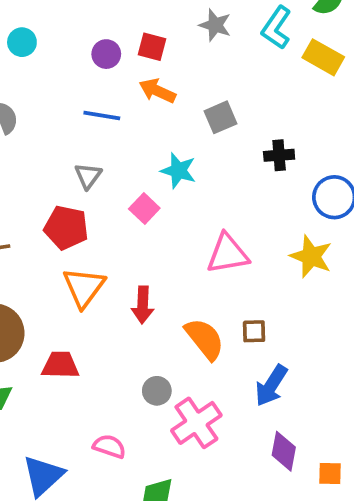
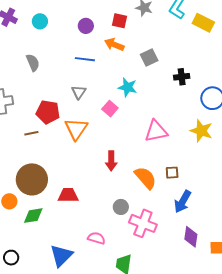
red square: (152, 47) -> (119, 21), moved
red pentagon: (66, 228) -> (48, 112), moved
orange triangle: (84, 287) -> (76, 129), moved
pink cross: (196, 423) -> (143, 223), turned -32

